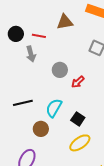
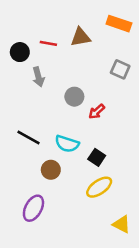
red line: (39, 36) -> (48, 43), moved
black line: (23, 103) -> (29, 138), turned 42
cyan semicircle: (54, 108) -> (67, 144), turned -102

